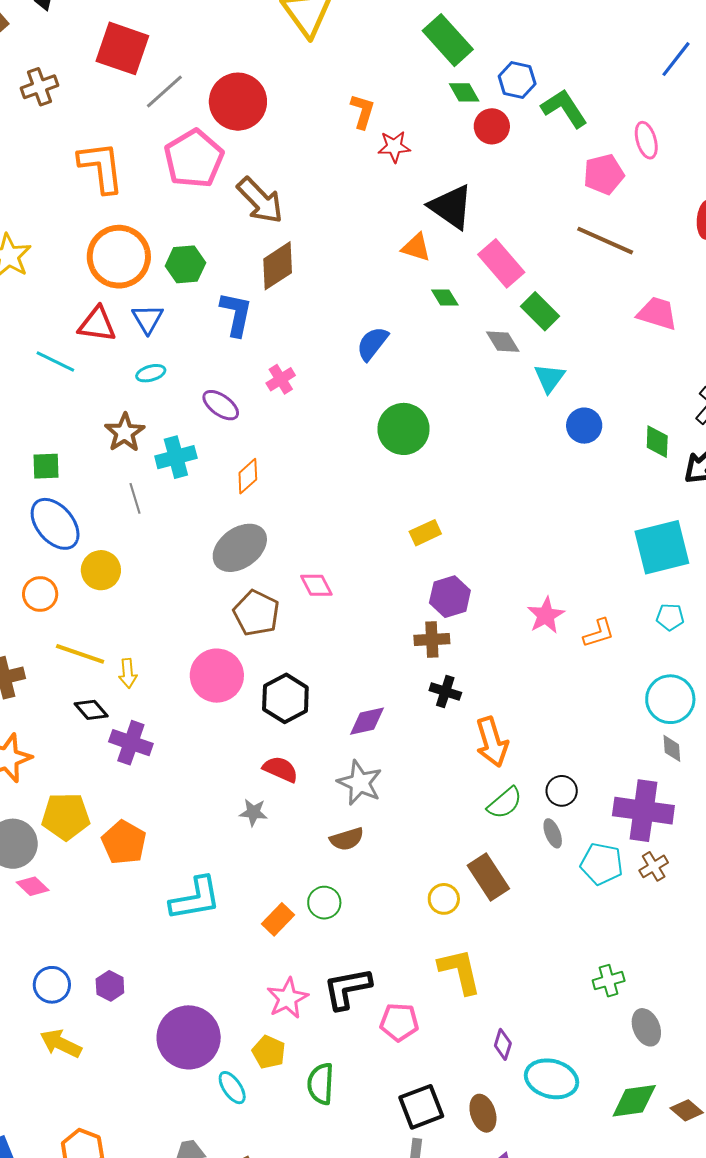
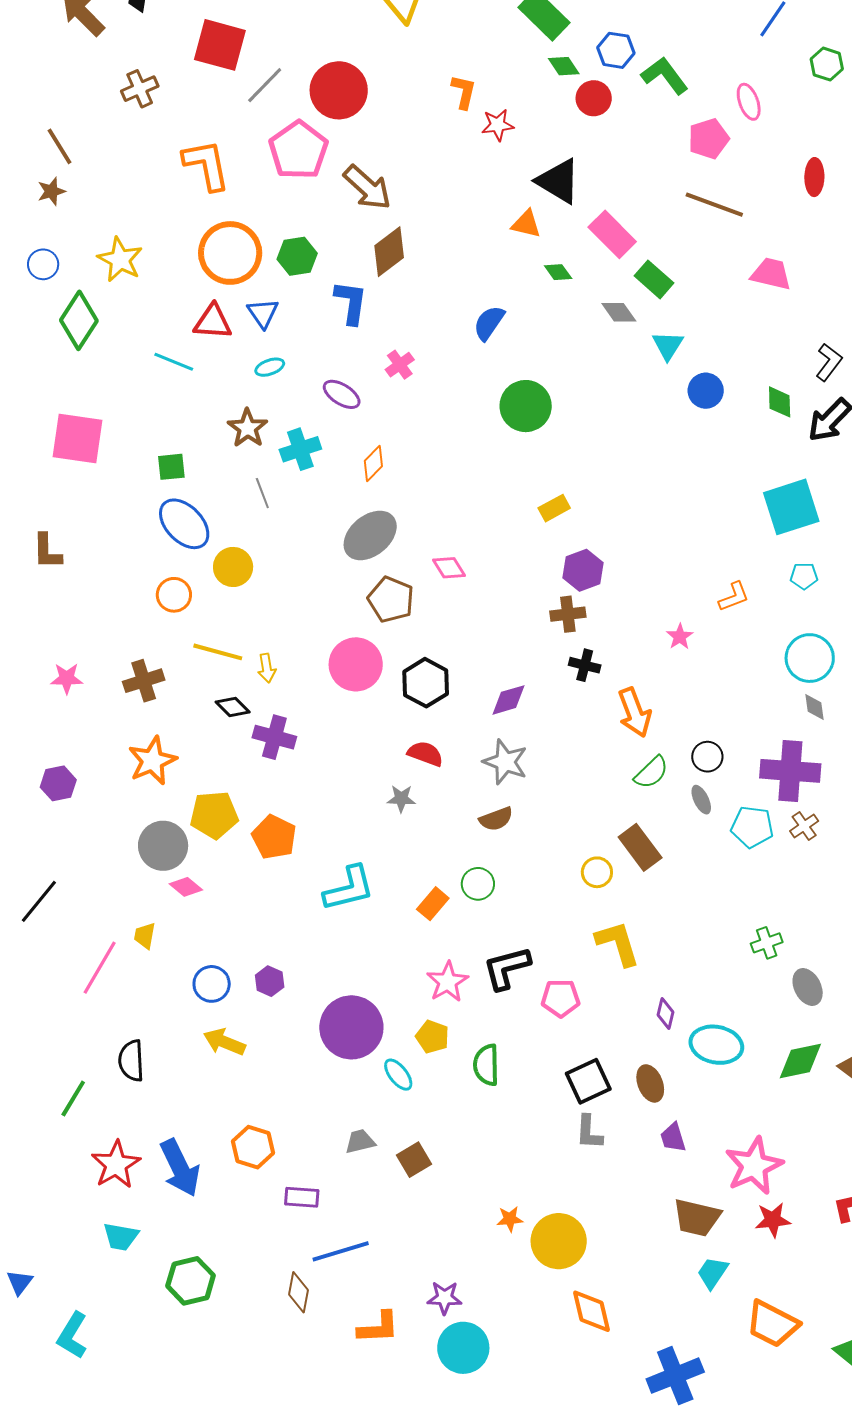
pink star: (546, 615) -> (680, 637), moved, size x0.7

